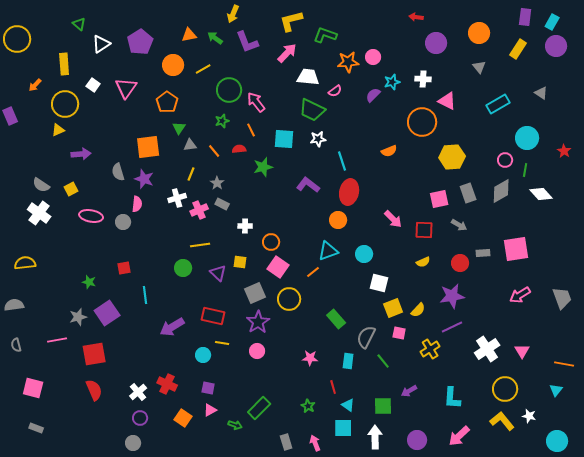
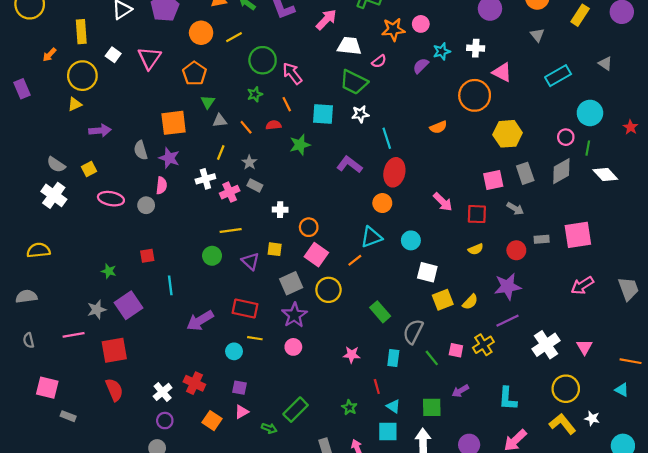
pink square: (399, 333) -> (456, 350), moved
cyan triangle: (556, 390) -> (622, 390), turned -40
gray rectangle: (36, 428) -> (68, 416), moved

